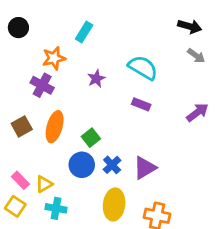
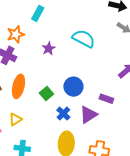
purple rectangle: (141, 104) -> (106, 99), moved
blue circle: (82, 165) -> (73, 87), moved
yellow triangle: (44, 184) -> (15, 119), moved

